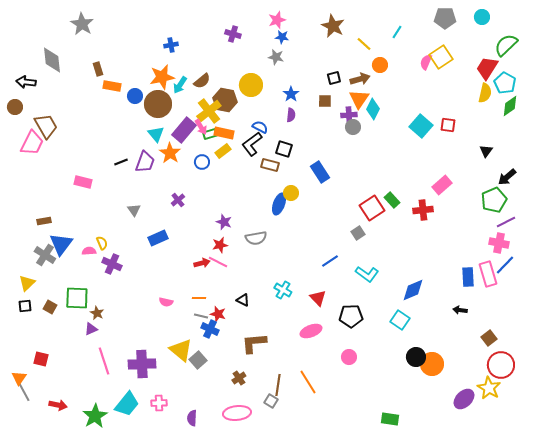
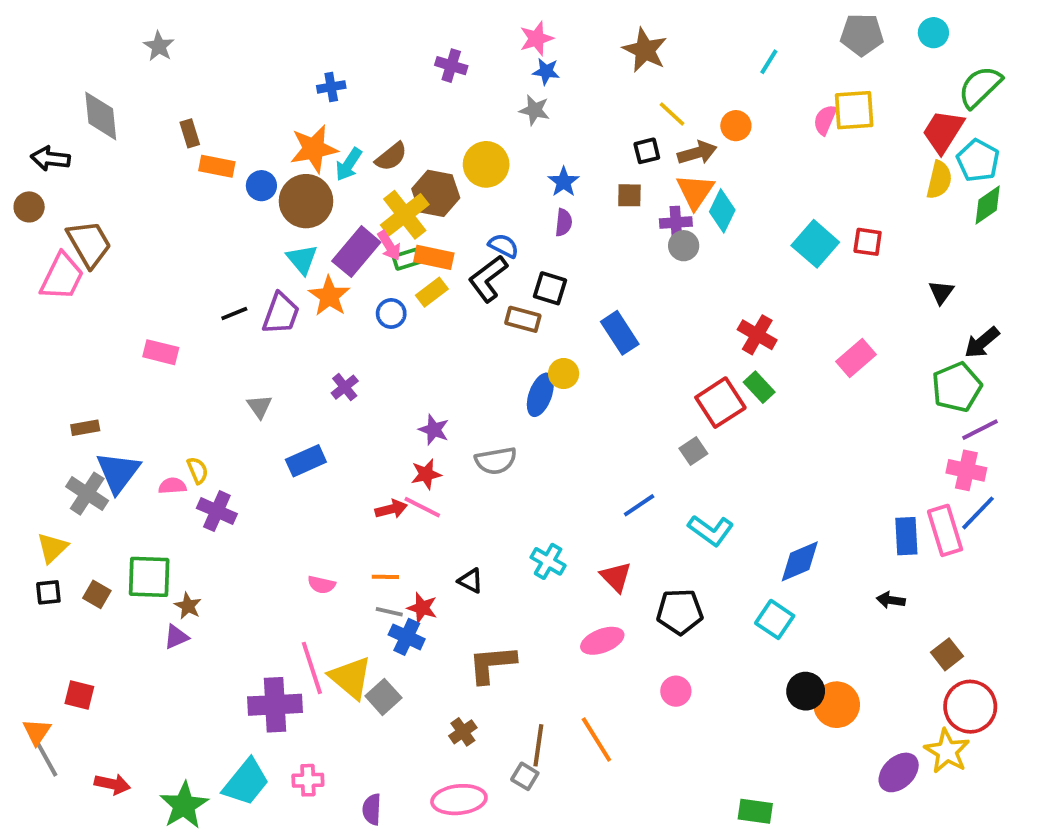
gray star: (82, 24) -> (159, 46), size x0.7
yellow line: (364, 44) -> (672, 114), moved
yellow square: (441, 57) -> (854, 110), turned 30
red cross: (423, 210) -> (757, 335), moved, turned 36
pink line: (104, 361) -> (312, 668), moved

